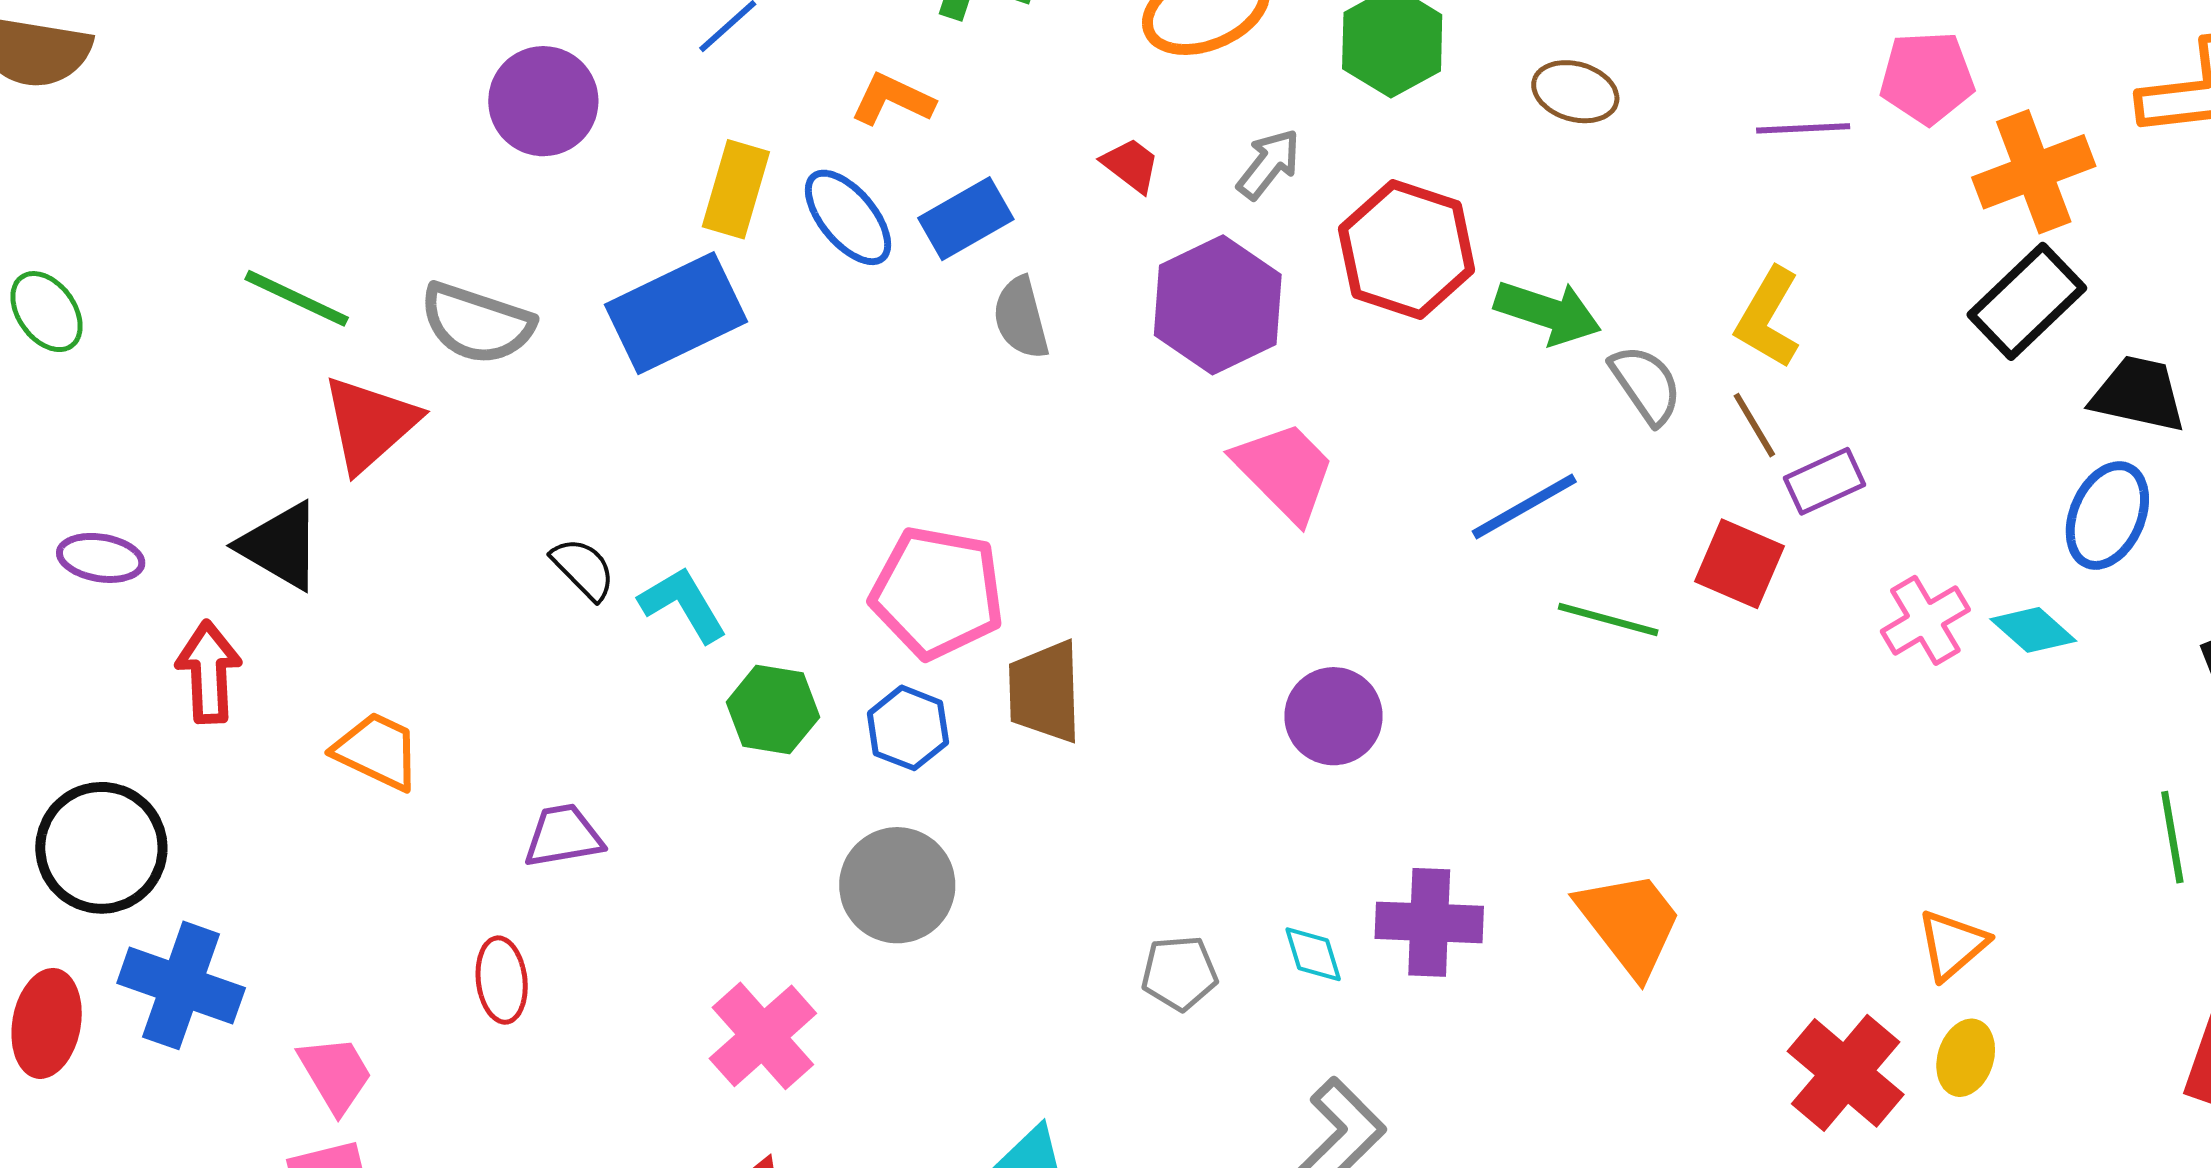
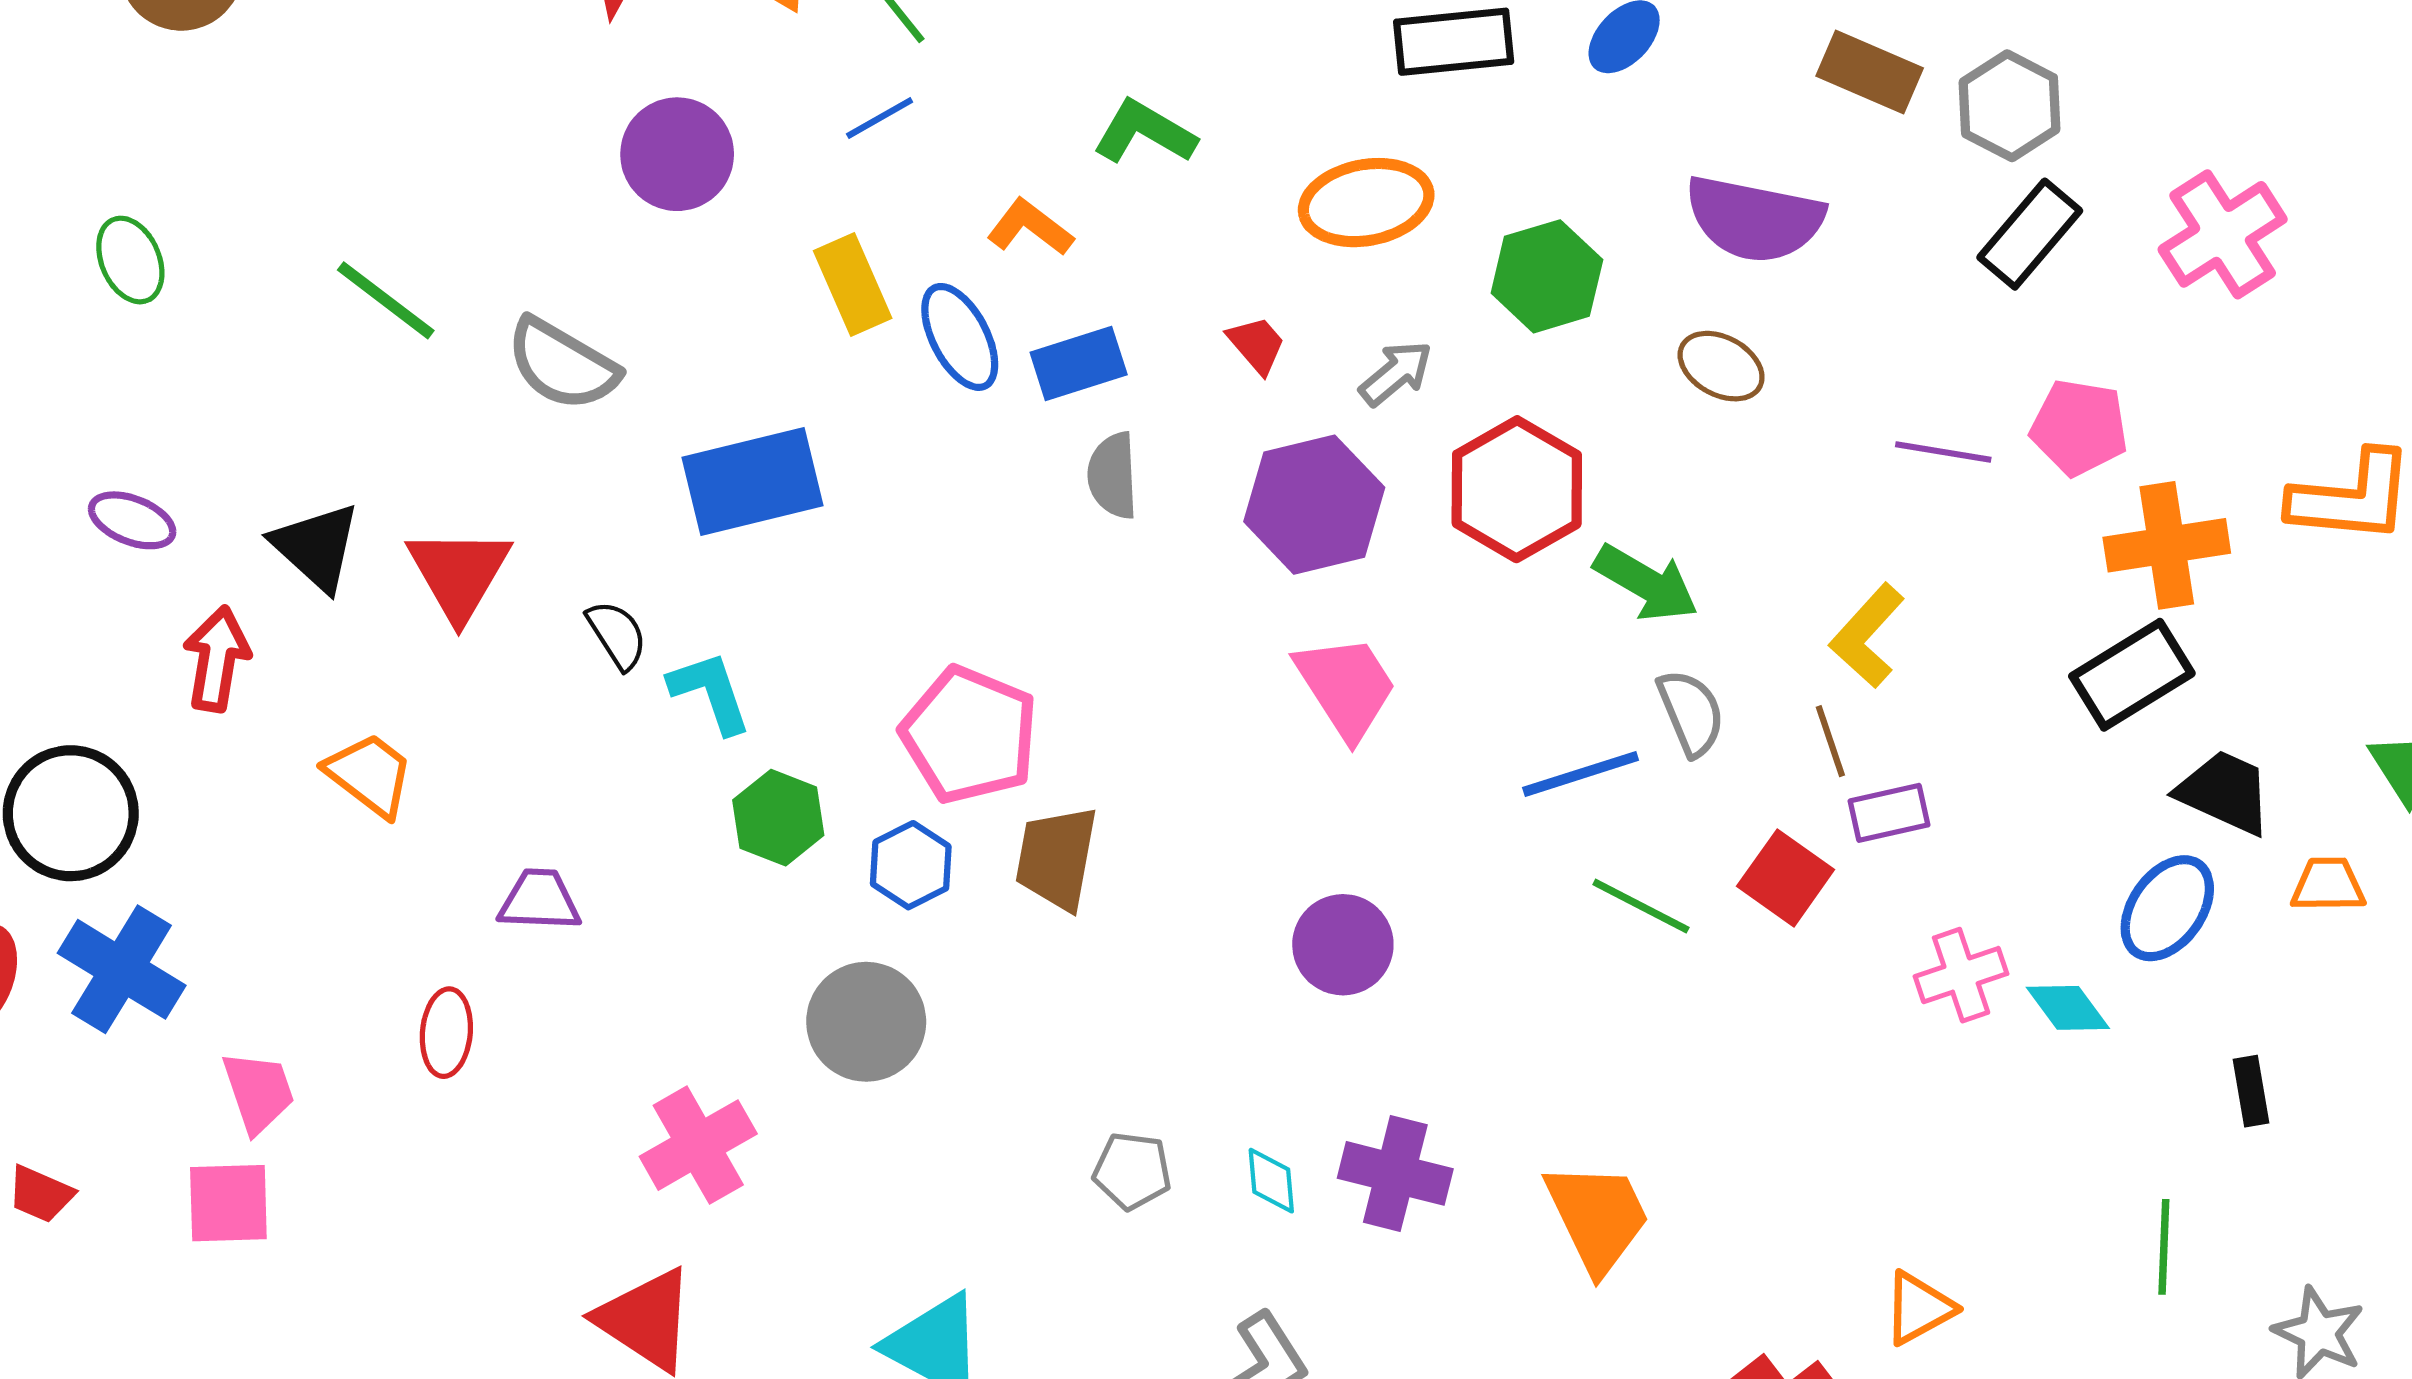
yellow rectangle: (736, 189) -> (853, 285), turned -52
blue rectangle: (676, 313) -> (752, 482), moved
gray semicircle: (1646, 384) -> (1691, 713), moved
red triangle: (370, 424) -> (459, 573), moved, turned -30

